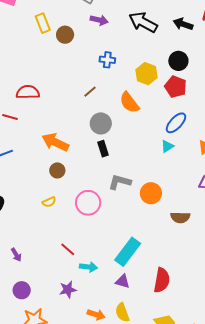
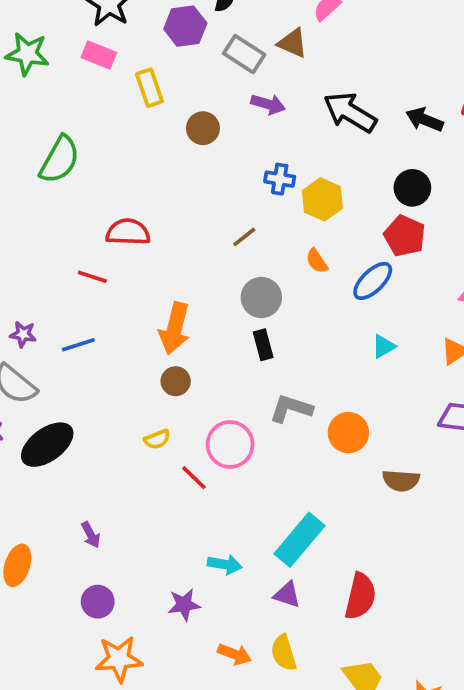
yellow rectangle: (43, 23) -> (149, 88), moved
yellow hexagon: (146, 74) -> (322, 199), moved
orange semicircle: (129, 102) -> (317, 261), size x0.6
blue ellipse: (176, 123) -> (373, 281), moved
orange arrow: (55, 142) -> (175, 328), turned -104
red line: (68, 249) -> (194, 478), moved

